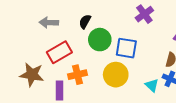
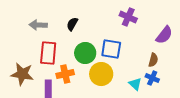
purple cross: (144, 14) -> (128, 17), turned -30
green circle: (100, 40) -> (85, 53), moved
red rectangle: (59, 52) -> (48, 53), turned -55

